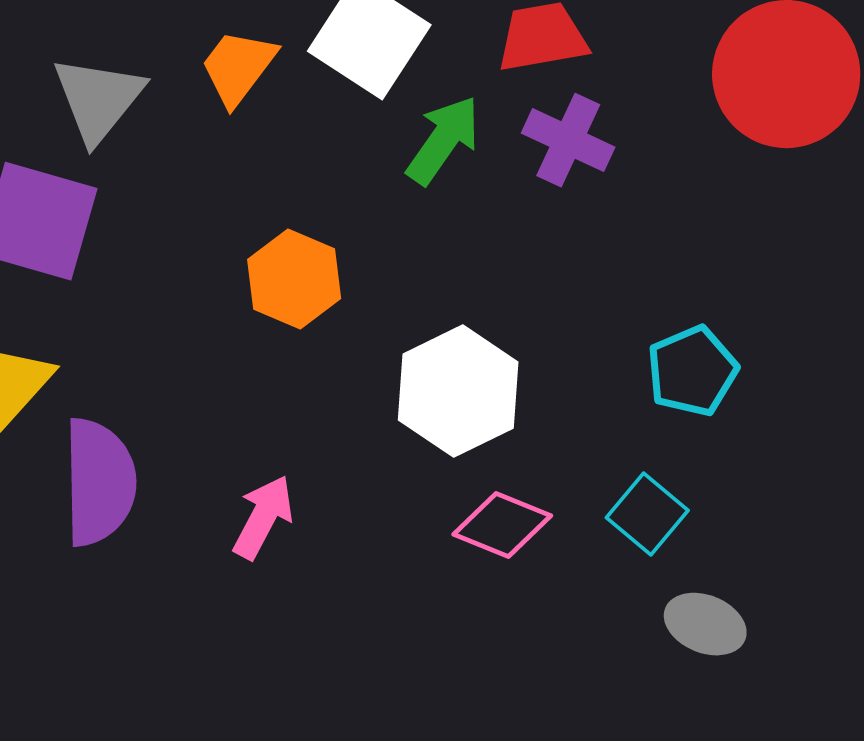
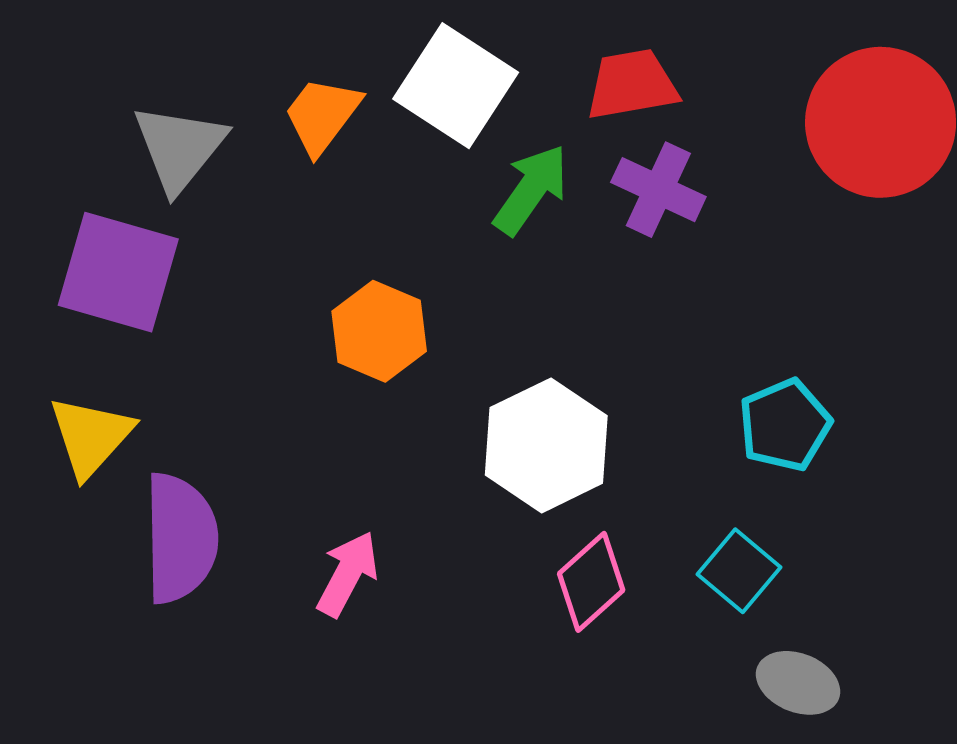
pink diamond: (502, 525) -> (591, 582), turned -64

